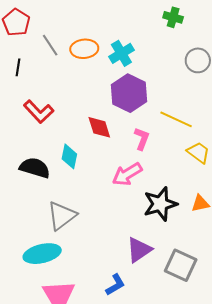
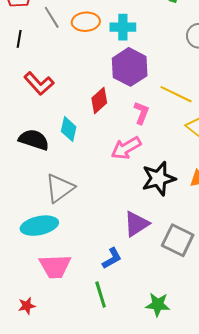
cyan cross: (121, 53) -> (123, 27), turned 30
red diamond: (99, 127) -> (99, 101), turned 64

